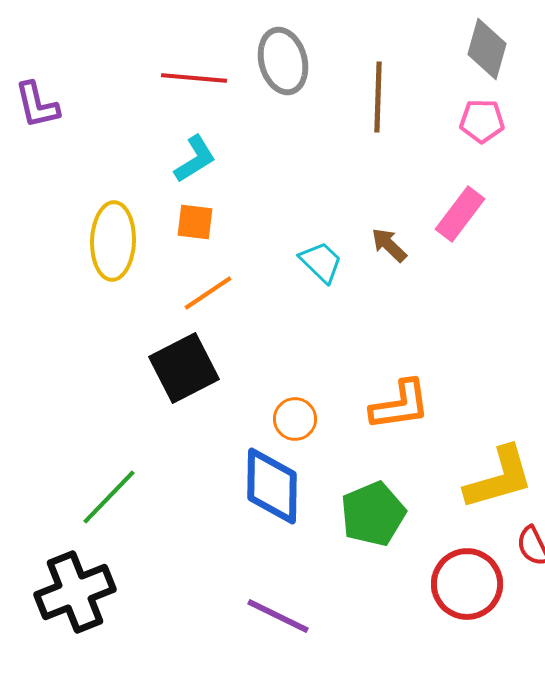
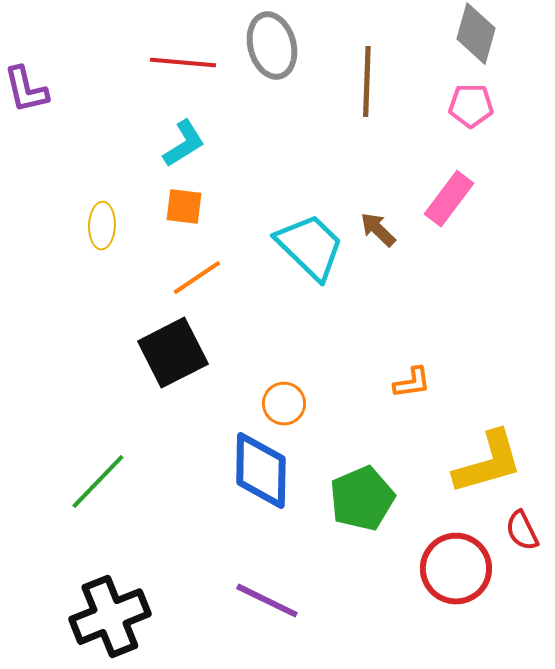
yellow ellipse: (113, 241) -> (102, 226), size x0.6
cyan trapezoid: (321, 262) -> (310, 247), size x1.6
orange L-shape: (400, 405) -> (412, 383), moved, size x0.6
black cross: (75, 592) -> (110, 617), moved

